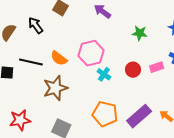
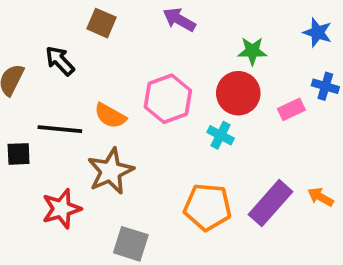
red circle: (133, 70) -> (238, 93), moved, size x1.5
cyan cross: (104, 74) -> (221, 135), moved
red star: (20, 120) -> (62, 209), moved

